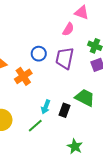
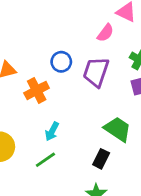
cyan arrow: (46, 107) -> (52, 131), moved
black rectangle: (65, 110) -> (101, 159), moved

